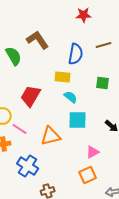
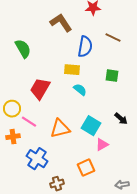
brown L-shape: (38, 40) -> (61, 23), moved
brown line: (104, 45) -> (113, 38), turned 42
cyan square: (78, 120) -> (91, 126), moved, turned 30
orange square: (88, 175) -> (86, 168), moved

